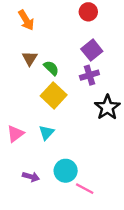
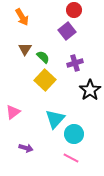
purple square: (92, 50) -> (67, 31), moved
cyan triangle: (46, 132) -> (55, 119), moved, size x1.5
cyan circle: (66, 171) -> (74, 134), moved

